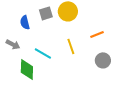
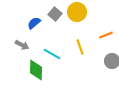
gray square: (46, 13) -> (55, 14), turned -32
blue semicircle: (25, 22) -> (34, 23), turned 64

